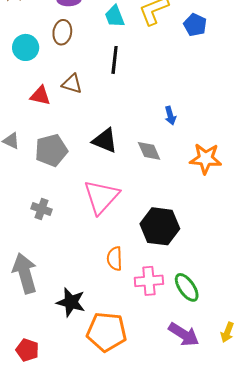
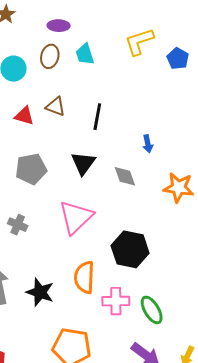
cyan trapezoid: (115, 16) -> (85, 54), moved
black line: (115, 60) -> (97, 117), moved
black triangle: (105, 140) -> (83, 163), turned 40
orange semicircle: (115, 259) -> (84, 277), size x1.4
black star: (71, 302) -> (40, 292), moved

